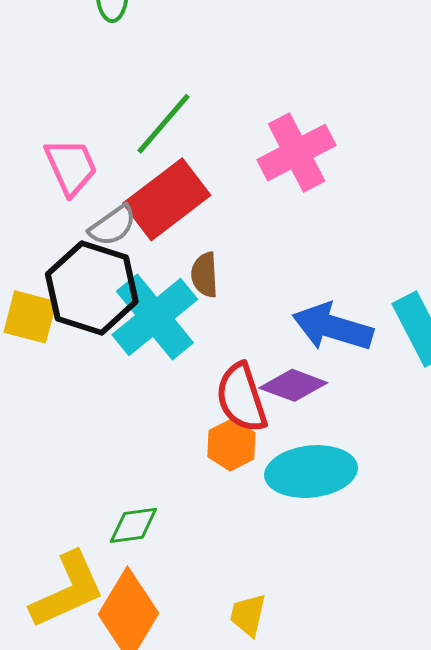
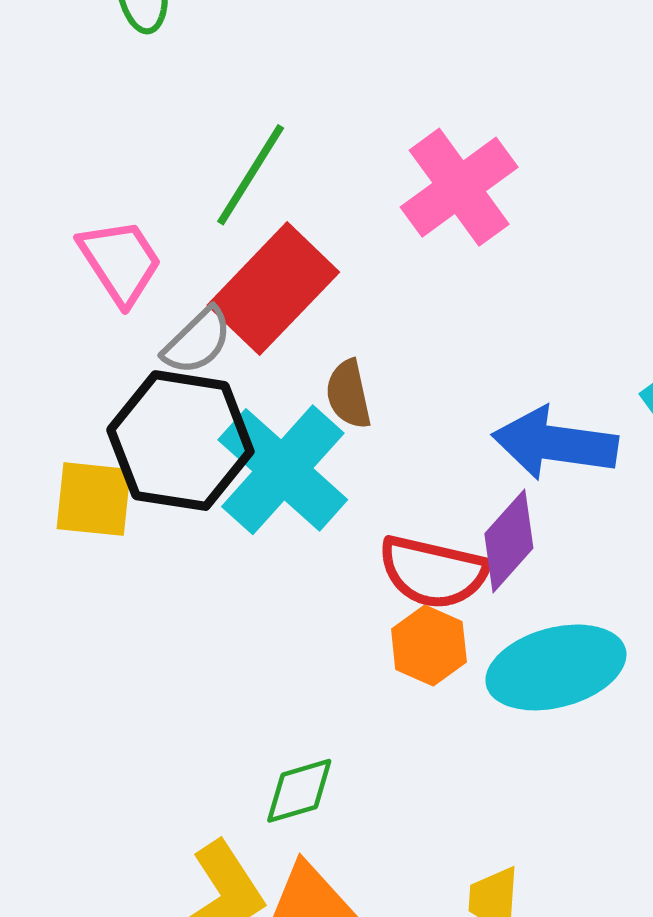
purple diamond: (293, 385) -> (509, 541), turned -60
red semicircle: (241, 398) -> (433, 572), turned -50

